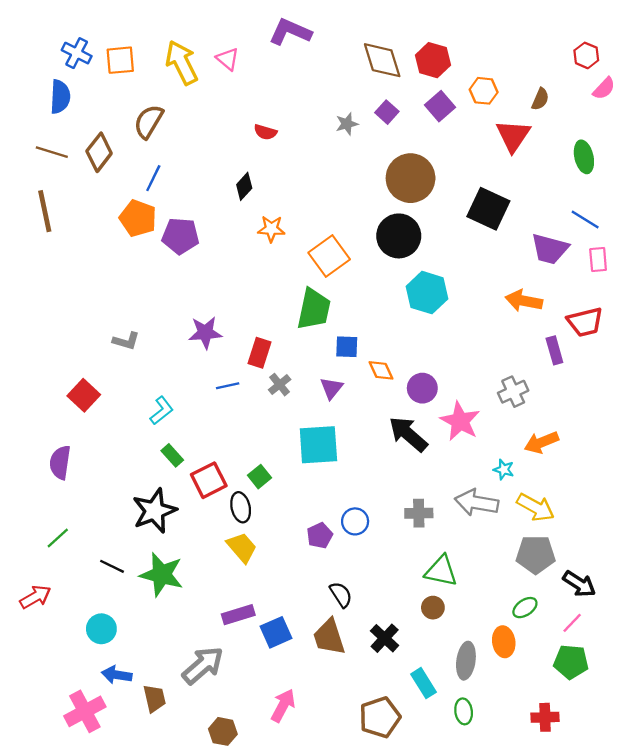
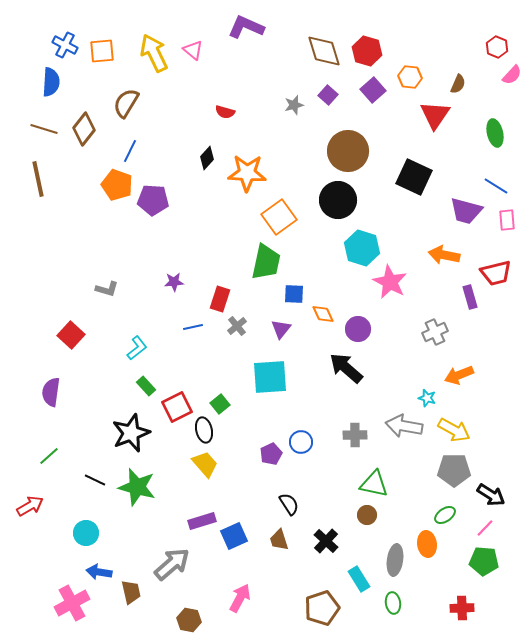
orange star: (271, 229) -> (247, 173), moved, size x1.6
purple star: (205, 333) -> (174, 282), size x0.7
pink star: (460, 421) -> (390, 282), moved
brown trapezoid: (329, 637) -> (279, 540), size x0.7

